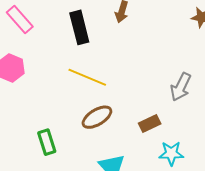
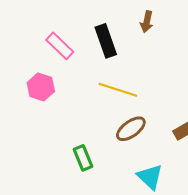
pink rectangle: (20, 20) -> (60, 46), moved

